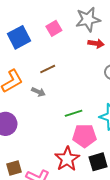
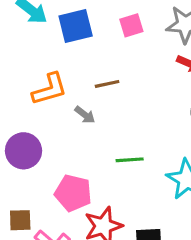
pink pentagon: (84, 136) -> (73, 193), moved

